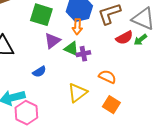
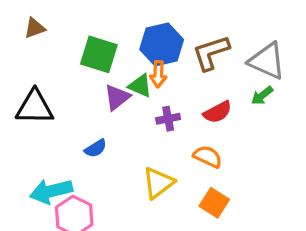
red semicircle: (124, 38) -> (218, 112), moved
green triangle: (71, 49) -> (140, 86), moved

